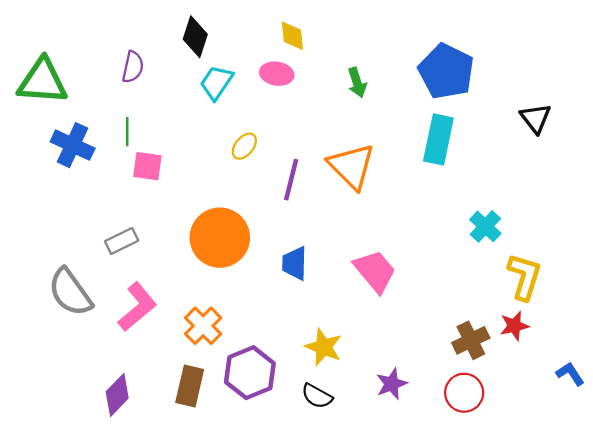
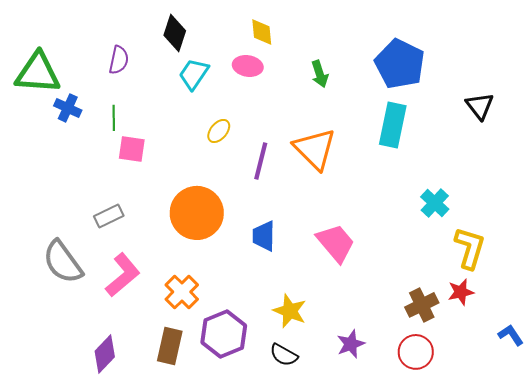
blue cross: (73, 145) -> (68, 108), moved, size x0.7

